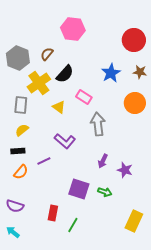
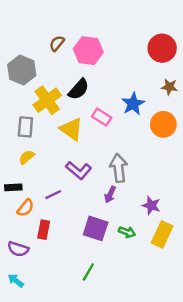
pink hexagon: (73, 29) -> (88, 51), moved
brown semicircle: (47, 54) -> (57, 43), moved
blue star: (111, 73) -> (133, 104), moved
yellow triangle: (59, 107) -> (71, 129), size x1.5
gray arrow: (98, 124) -> (119, 168), moved
black rectangle: (18, 151) -> (13, 187), moved
purple arrow: (103, 161) -> (110, 195), moved
red rectangle: (53, 213) -> (44, 230), moved
yellow rectangle: (134, 221) -> (162, 234), moved

